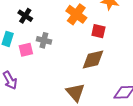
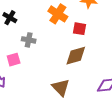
pink square: (26, 50) -> (14, 60), moved

